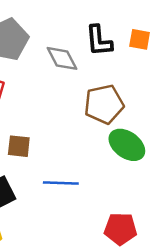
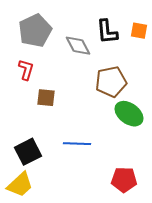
brown square: (19, 146) -> (46, 98), moved

